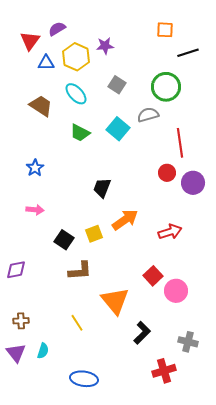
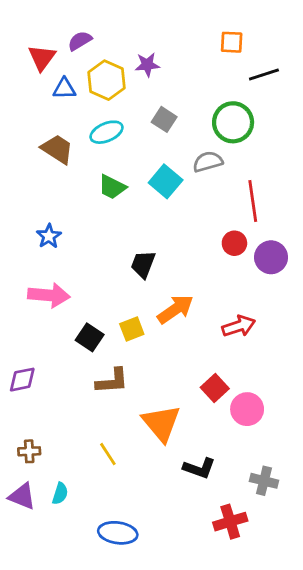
cyan ellipse: (76, 94) -> (107, 132), turned -70
pink arrow: (35, 210) -> (49, 295), size x1.6
black L-shape: (142, 333) -> (199, 468), turned 65
purple triangle: (16, 353) -> (22, 496), turned -30

